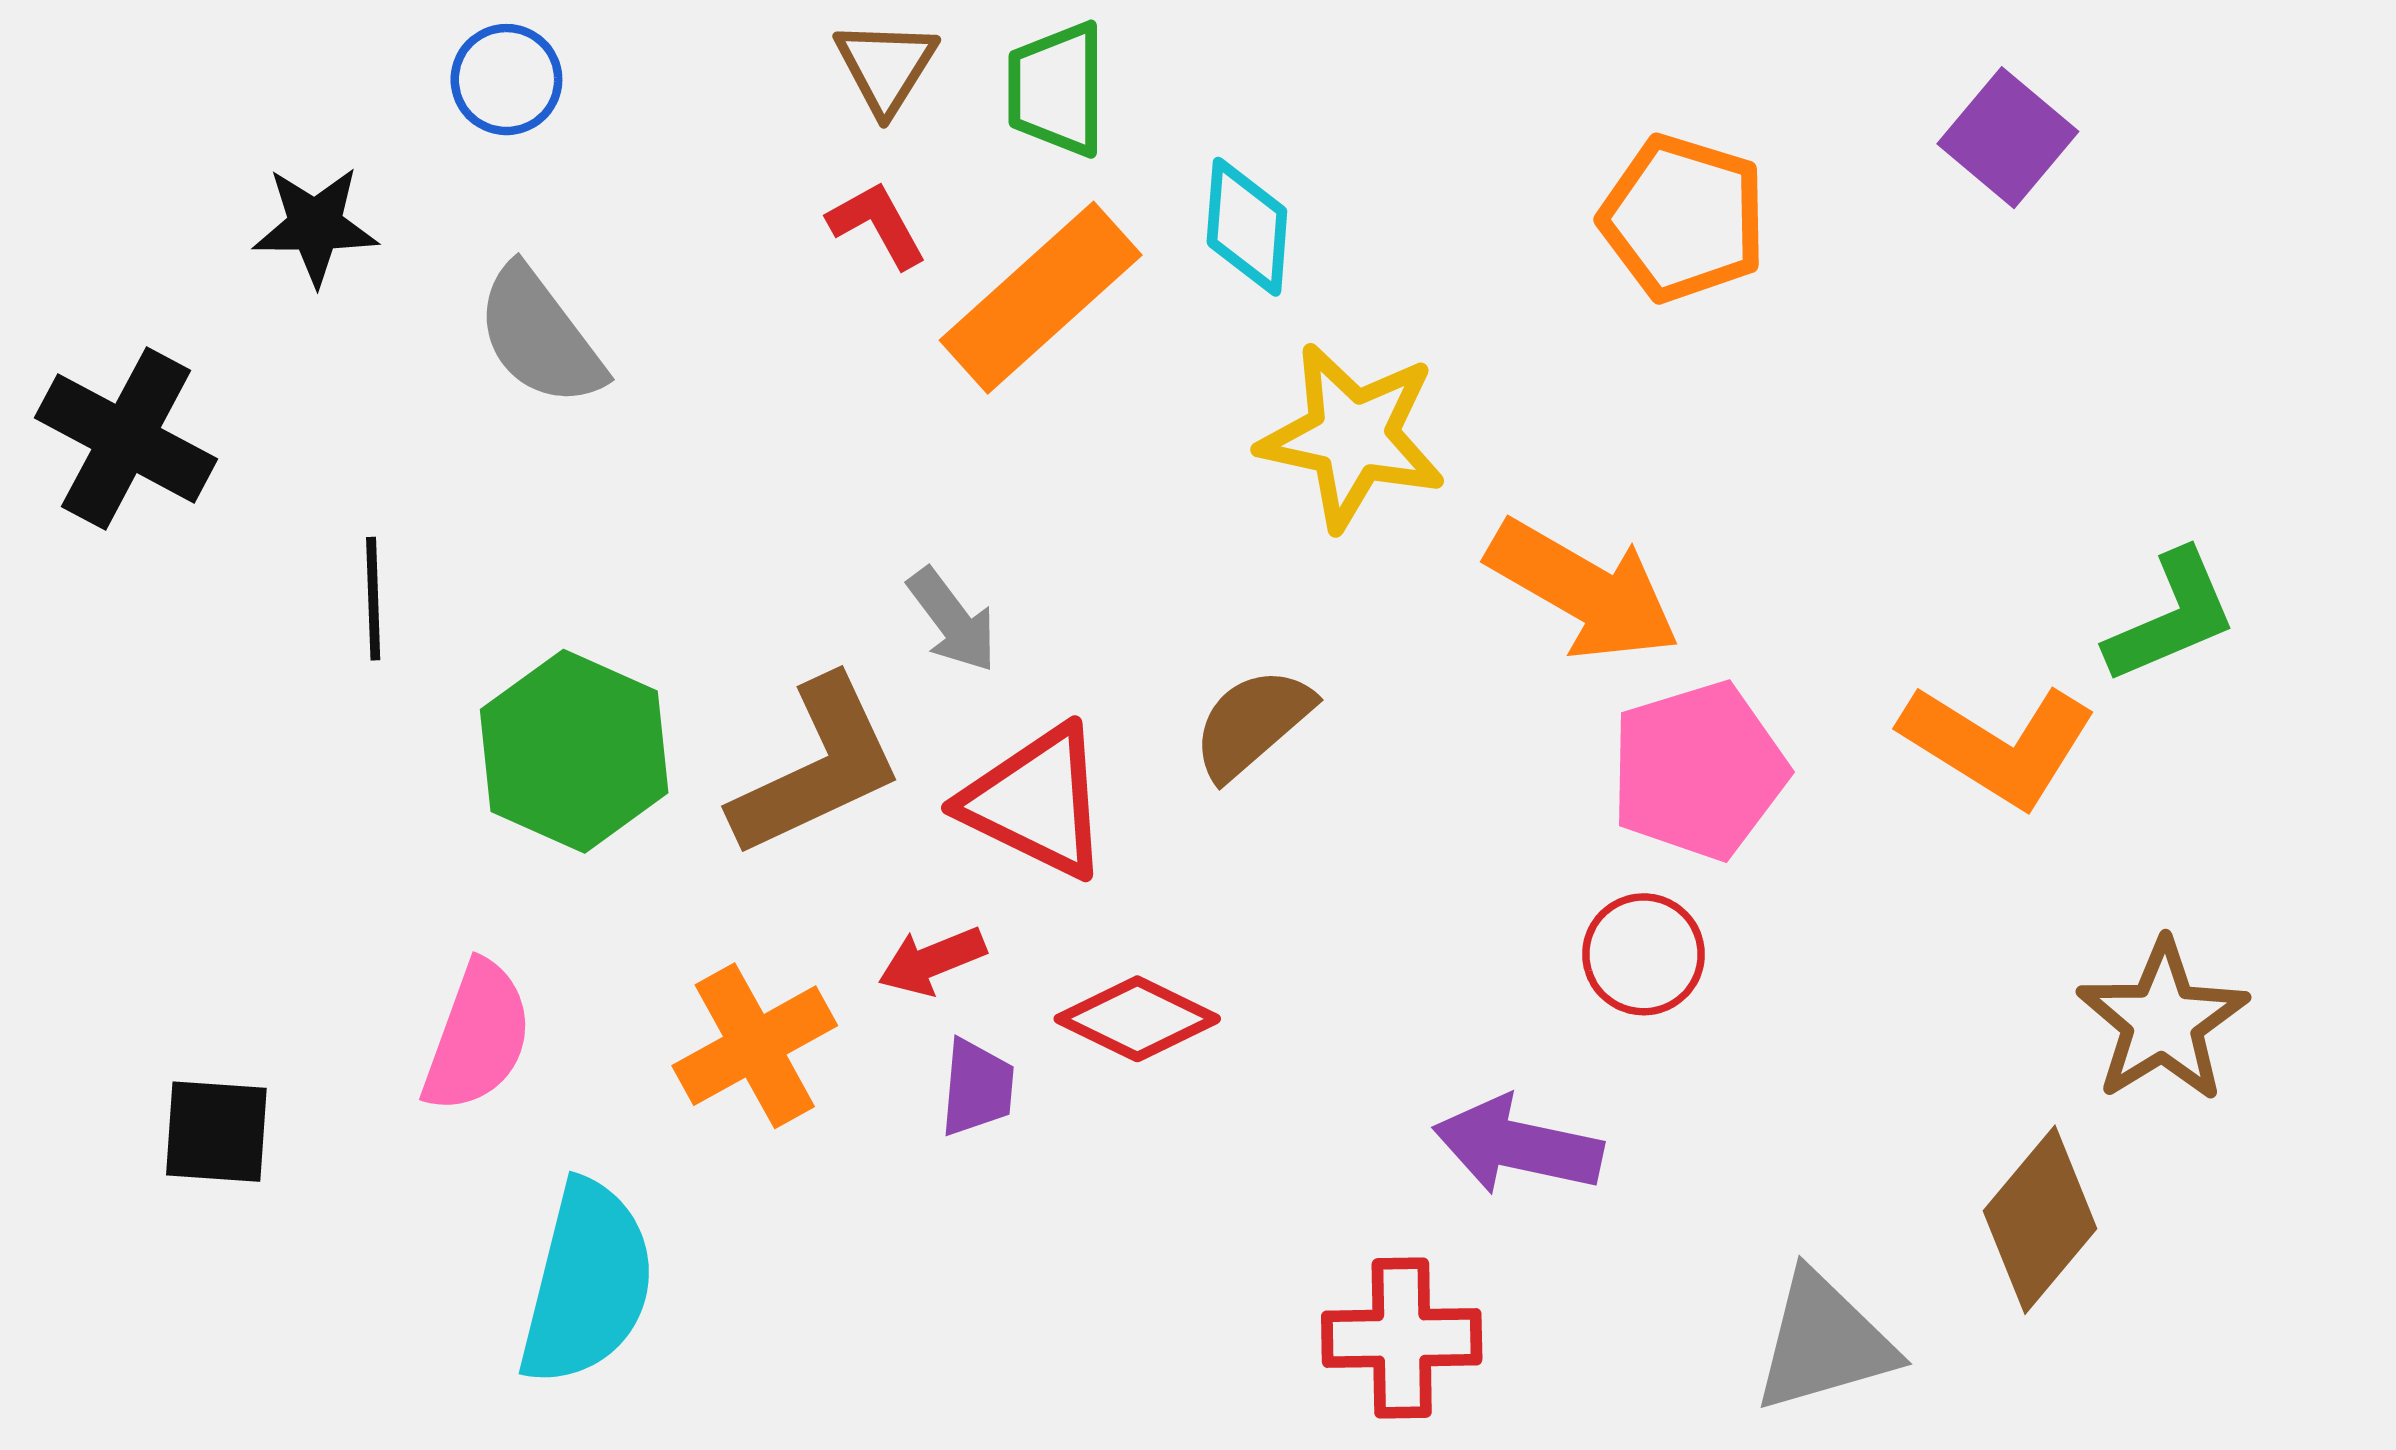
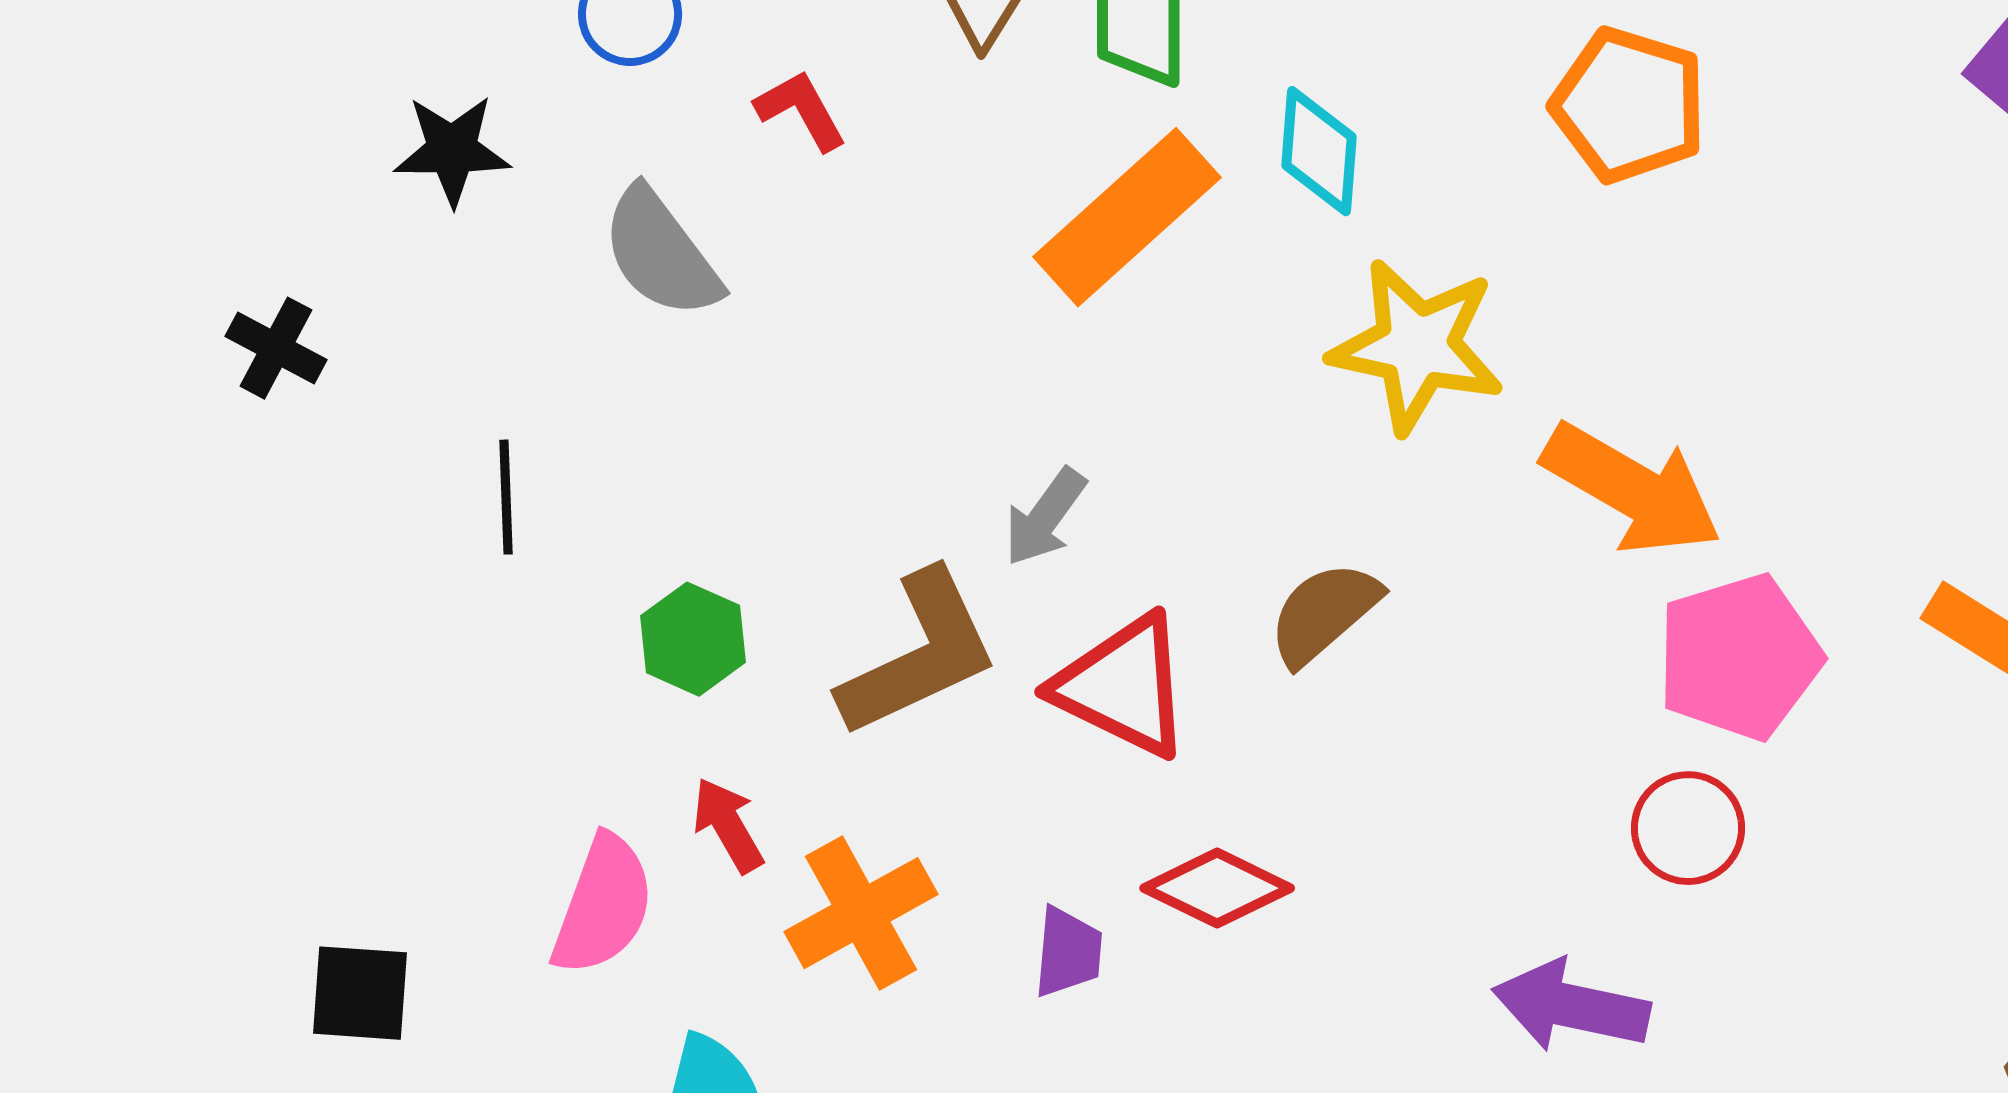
orange pentagon: (1683, 218) -> (1629, 105), moved
red L-shape: (877, 225) -> (801, 110), moved
black cross: (126, 438) -> (276, 348), size x0.6
gray arrow: (952, 620) -> (1045, 517), turned 73
green hexagon: (574, 751) -> (693, 639), size x0.6
red arrow: (932, 961) -> (728, 825), moved, turned 82

